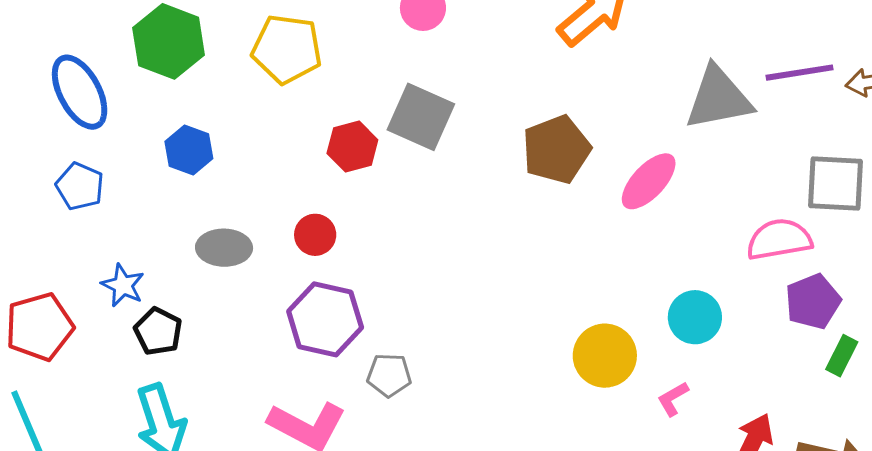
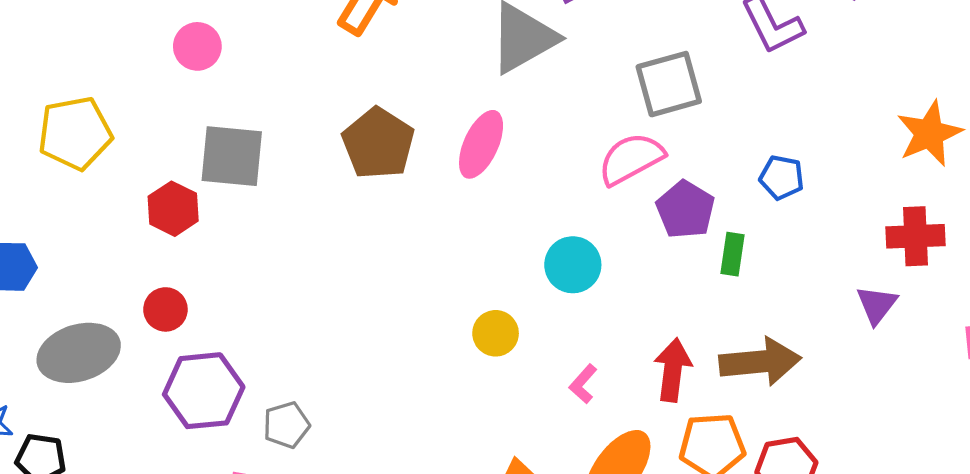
gray ellipse: (224, 248) -> (79, 353), size x1.4
yellow circle: (605, 356) -> (496, 333), size x0.7
pink L-shape: (673, 399) -> (583, 384), moved

